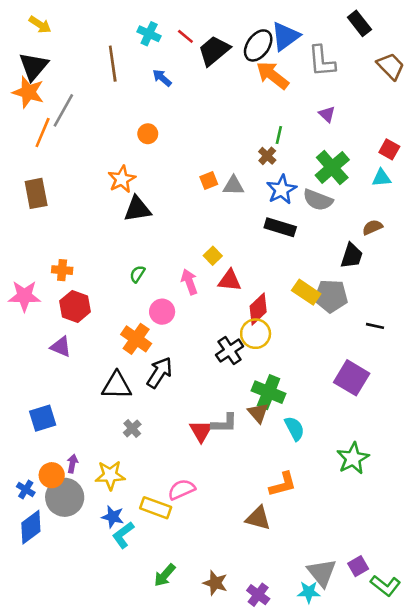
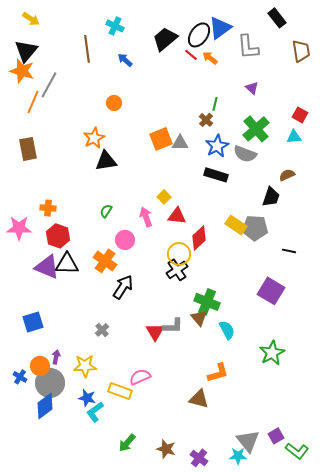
red line: (185, 36) -> (191, 55), moved
brown trapezoid: (391, 66) -> (301, 51), turned 35
orange arrow: (272, 75) -> (210, 58), size x0.6
orange square: (209, 180) -> (161, 139), size x1.6
yellow circle: (256, 334) -> (179, 254), moved
purple triangle: (61, 347) -> (47, 267), size x1.5
black triangle: (117, 386) -> (67, 264), moved
blue diamond: (31, 527) -> (45, 406), moved

